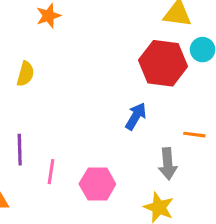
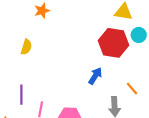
orange line: (194, 135) -> (132, 89), turned 40

